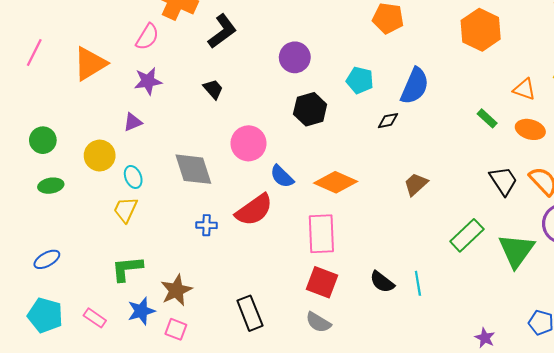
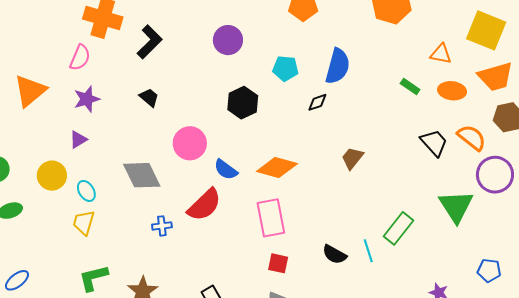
purple circle: (295, 57) -> (228, 40), moved
green rectangle: (467, 235) -> (398, 228), moved
red square: (322, 282) -> (278, 263), size x0.7

